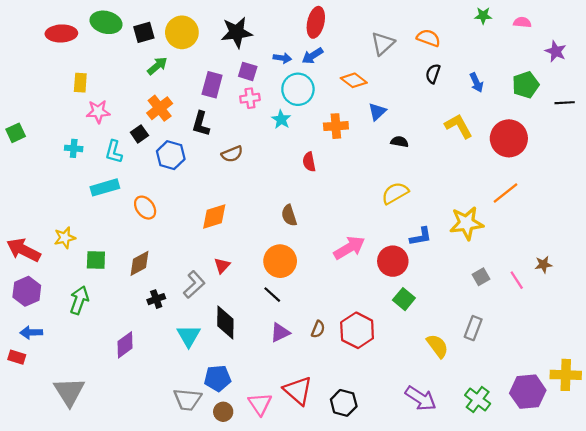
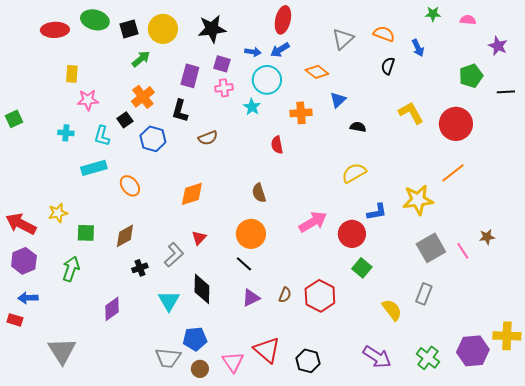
blue arrow: (476, 83) -> (418, 48), moved
gray square: (481, 277) -> (431, 248), size x1.8

